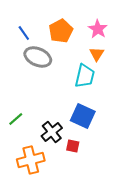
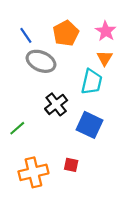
black cross: (52, 132) -> (56, 104), moved
red square: (73, 146) -> (71, 165), moved

